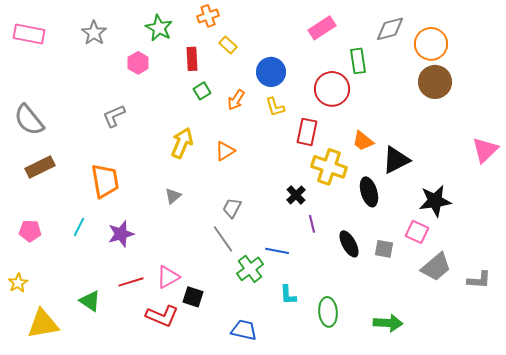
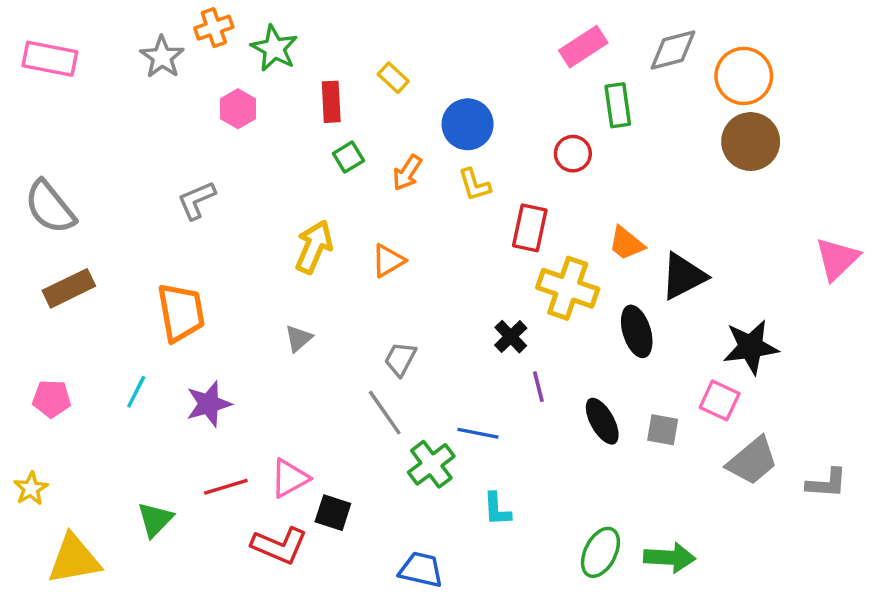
orange cross: (208, 16) -> (214, 28), moved
pink rectangle: (322, 28) -> (583, 47), moved
red circle: (332, 89) -> (573, 154), size x0.6
green triangle: (90, 301) -> (155, 520), turned 40
green ellipse: (328, 312) -> (600, 552), moved, turned 32

